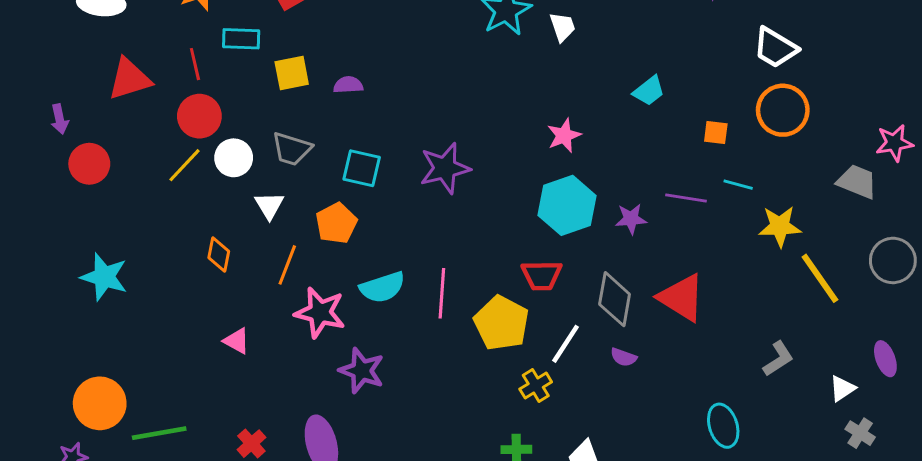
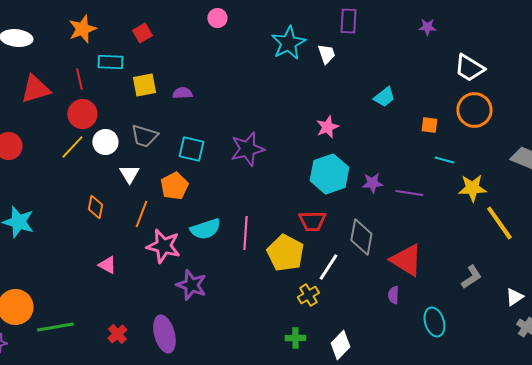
purple line: (686, 198) -> (409, 193), moved
red triangle: (682, 298) -> (406, 260), moved
purple semicircle: (624, 357) -> (393, 295), moved, turned 72

